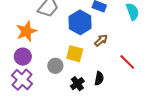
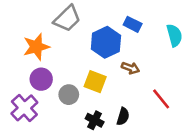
brown arrow: (101, 40) -> (130, 68), turned 56
purple circle: (23, 57) -> (41, 79), moved
black cross: (77, 84) -> (95, 120), turned -32

